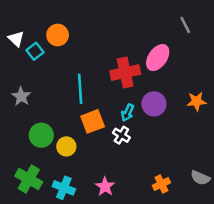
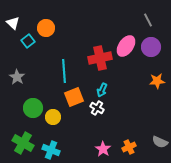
white triangle: (16, 39) -> (13, 23), moved
purple circle: (154, 104) -> (151, 47), moved
pink star: (105, 187) -> (103, 149), moved

